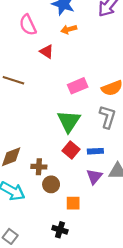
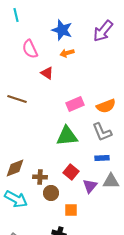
gray L-shape: (108, 117) -> (102, 132), turned 140
green triangle: (69, 121) -> (67, 136), turned 50
red square: (71, 150) -> (71, 172), moved
blue rectangle: (95, 151) -> (102, 158), moved

